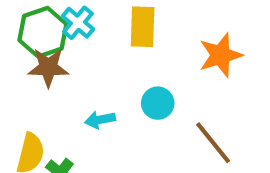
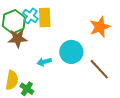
yellow rectangle: (143, 27) -> (45, 18), moved
cyan circle: (158, 103) -> (71, 52), size x1.5

